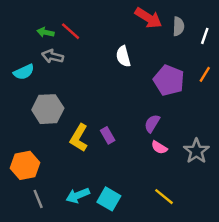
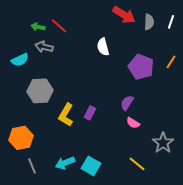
white line: (205, 36) -> (171, 22), moved
purple rectangle: (108, 135) -> (90, 113), turned 56
gray star: (196, 151) -> (163, 143), moved

